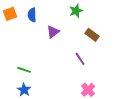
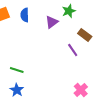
purple triangle: (53, 32) -> (52, 22), moved
purple line: (80, 59) -> (73, 50), moved

